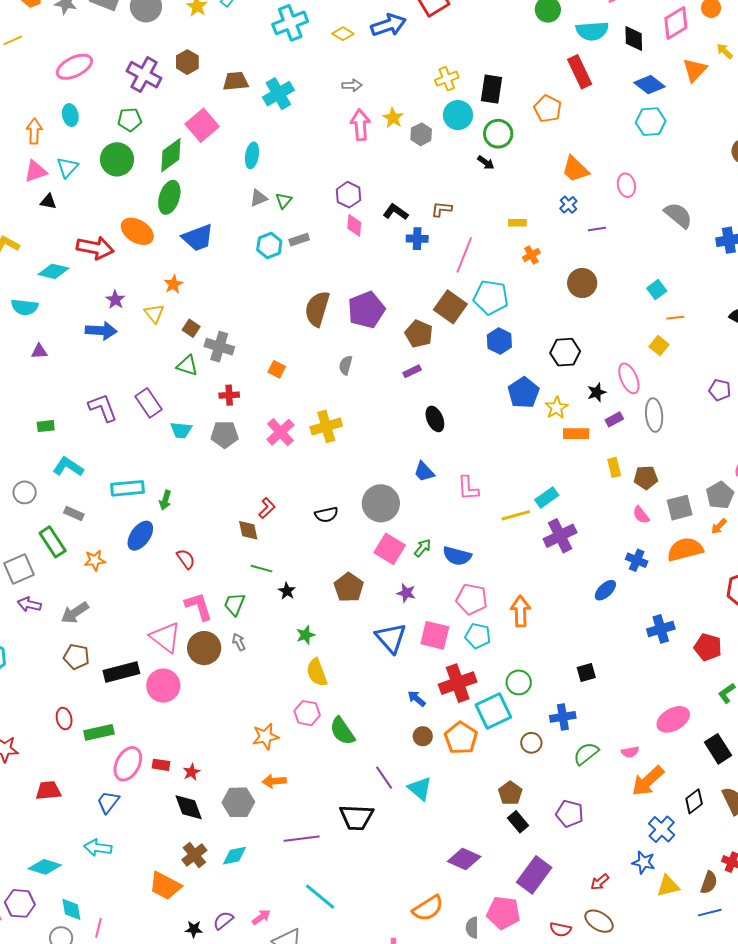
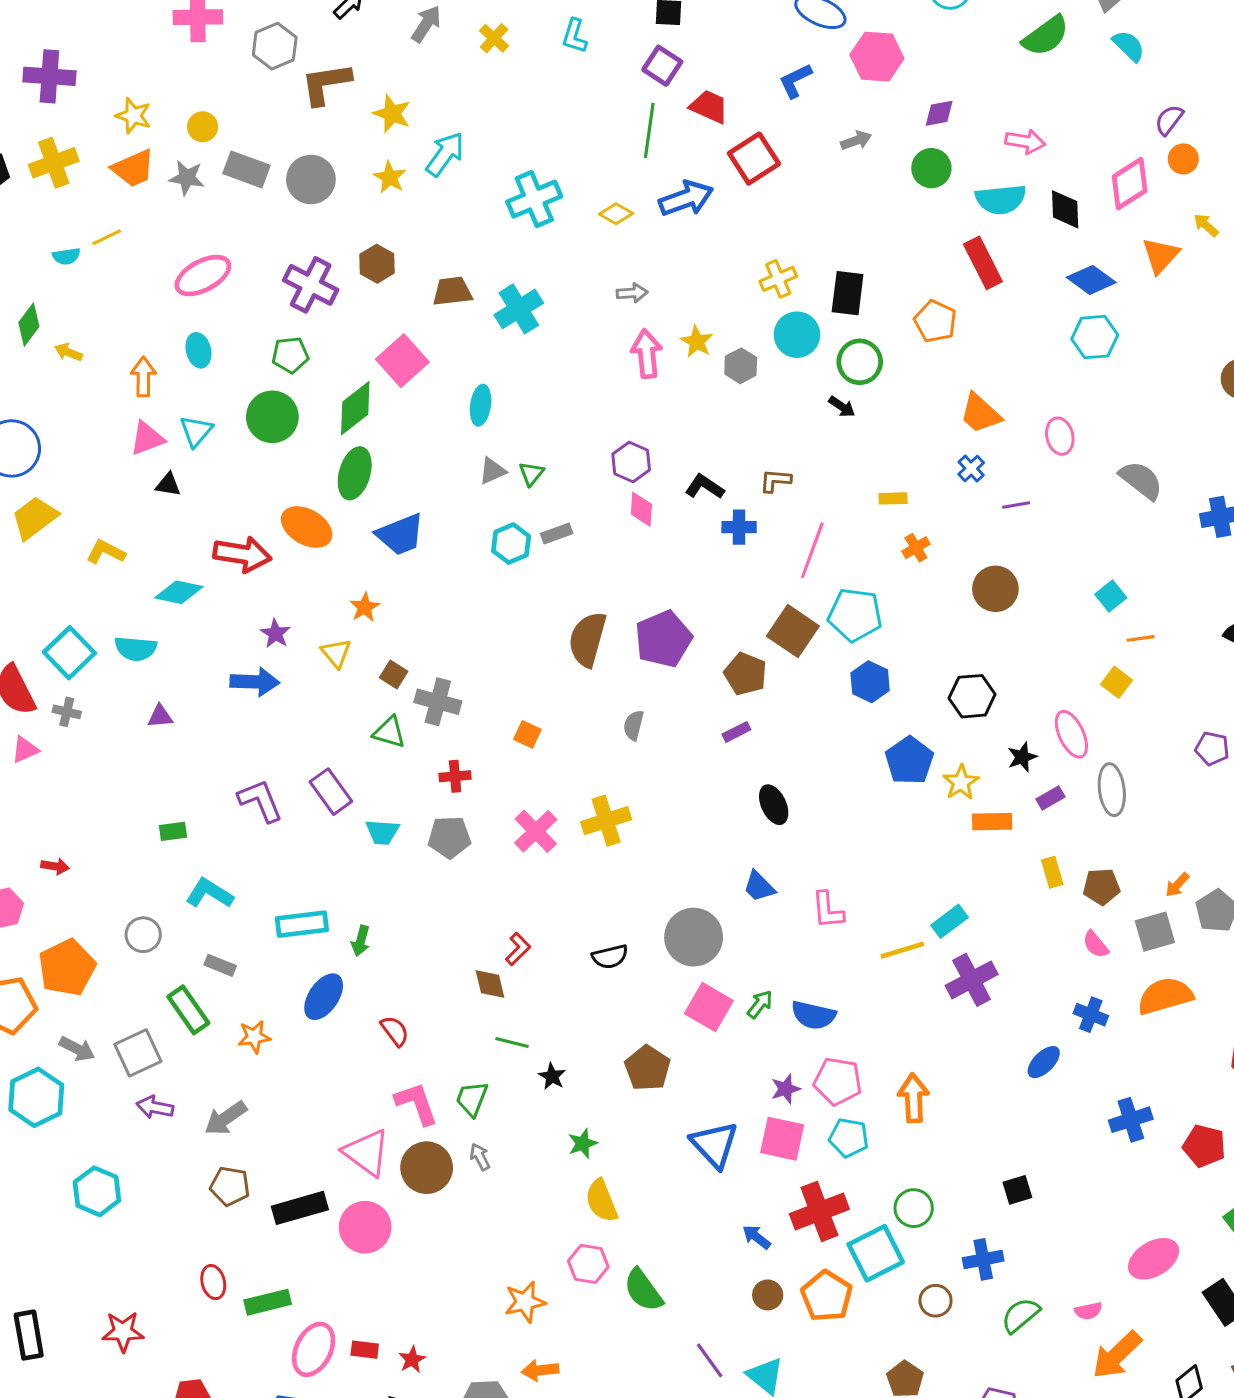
orange arrow: (719, 526) -> (1177, 885), moved
purple star: (406, 593) -> (786, 1089), moved, turned -30

